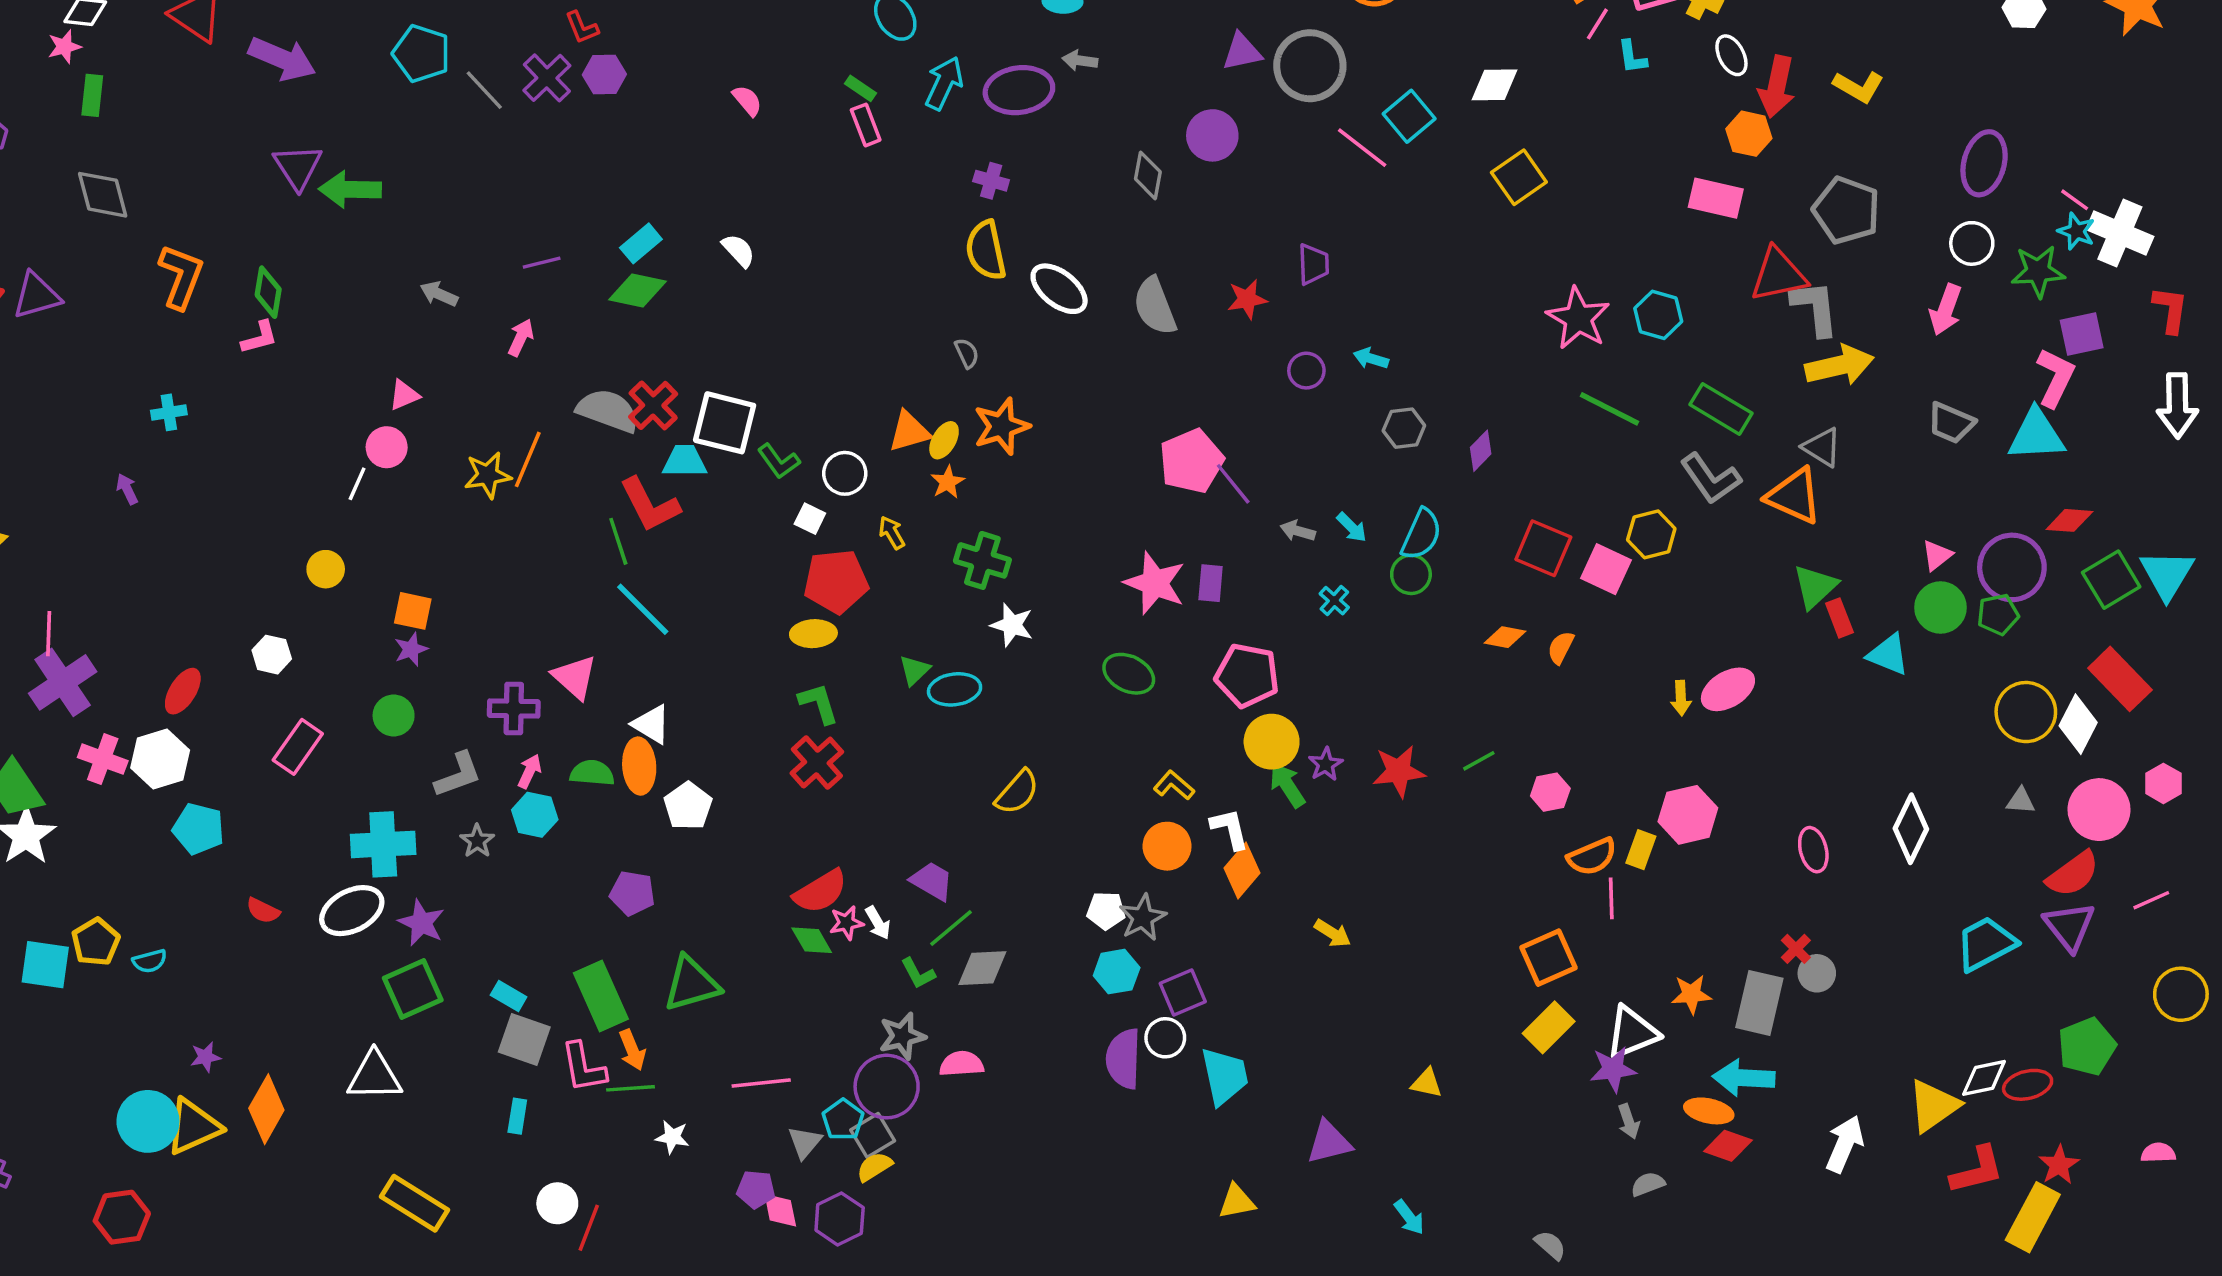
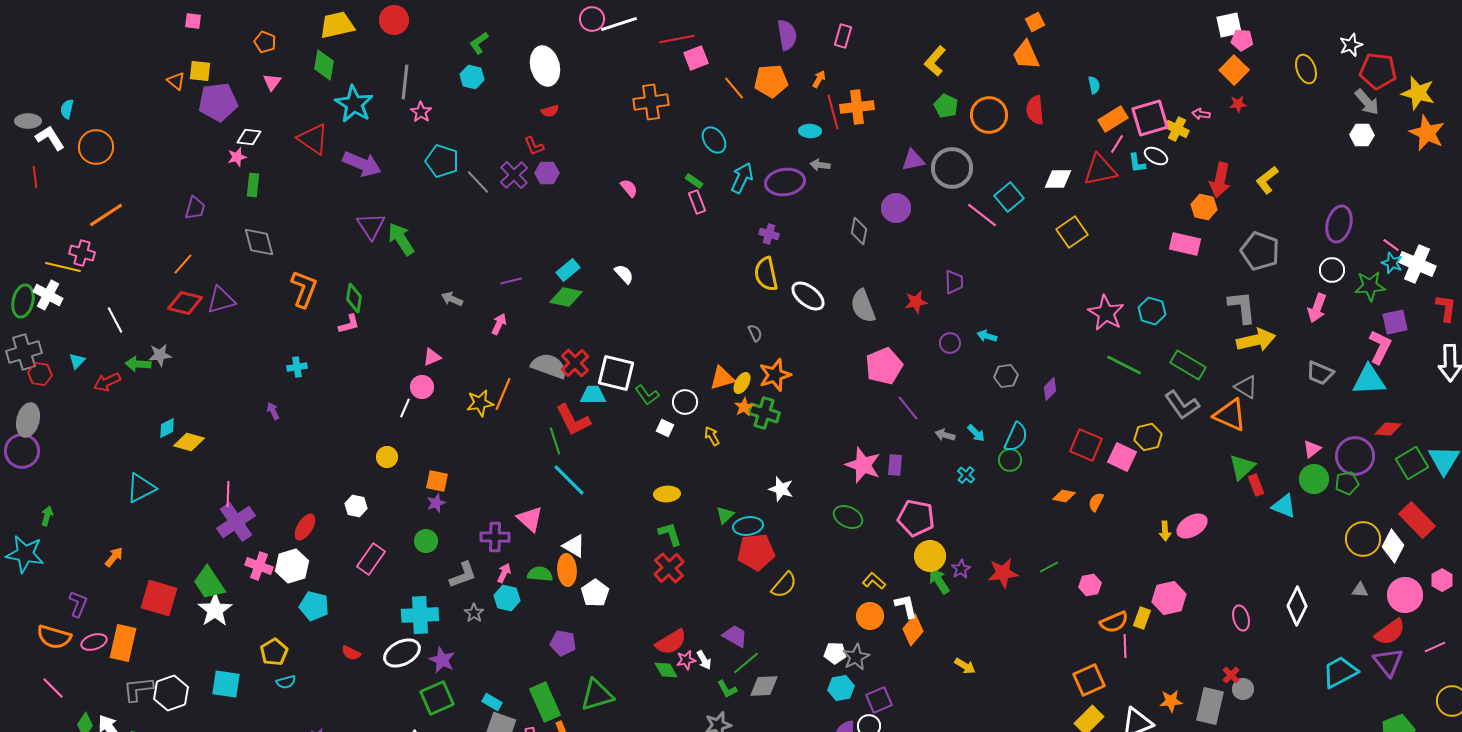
white ellipse: (1731, 55) -> (1156, 156), moved, turned -35
yellow L-shape: (1859, 87) -> (1267, 180), turned 112
green arrow: (350, 189) -> (401, 239), turned 56
red triangle: (1778, 275) -> (1100, 170), moved
pink pentagon: (1191, 461) -> (884, 366), moved
green cross: (982, 560) -> (764, 413), moved
red pentagon: (836, 581) -> (756, 552), moved
yellow pentagon: (96, 942) -> (274, 652), moved

